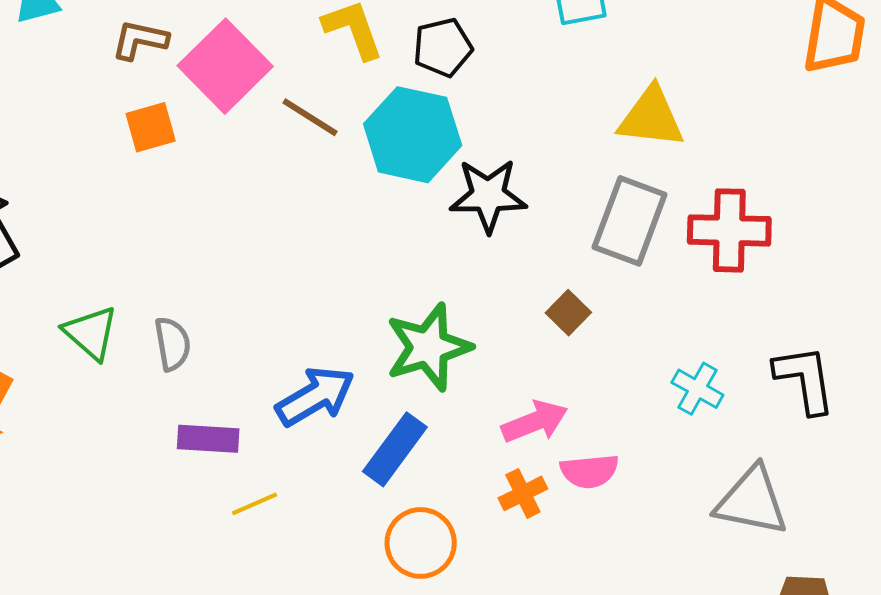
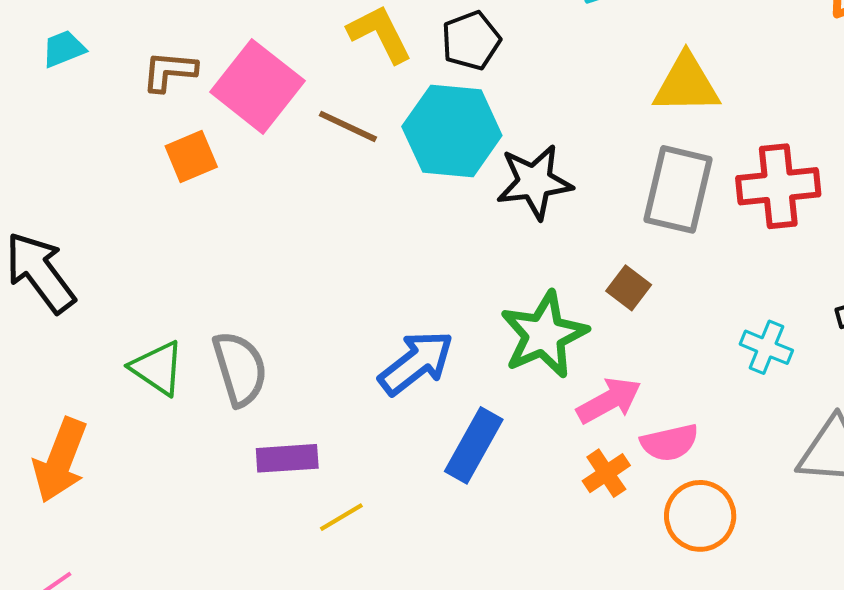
gray semicircle: (172, 344) -> (240, 369), size x1.4
green star: (428, 347) -> (544, 335), moved
blue arrow: (315, 396) -> (416, 363), moved
orange circle: (421, 543) -> (700, 516), moved

